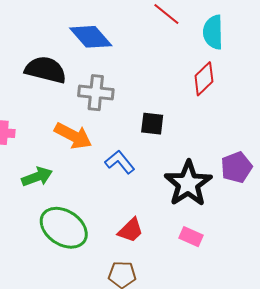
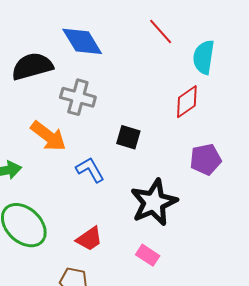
black semicircle: (46, 70) -> (32, 66), turned -39
purple pentagon: (236, 167) -> (206, 159), moved

